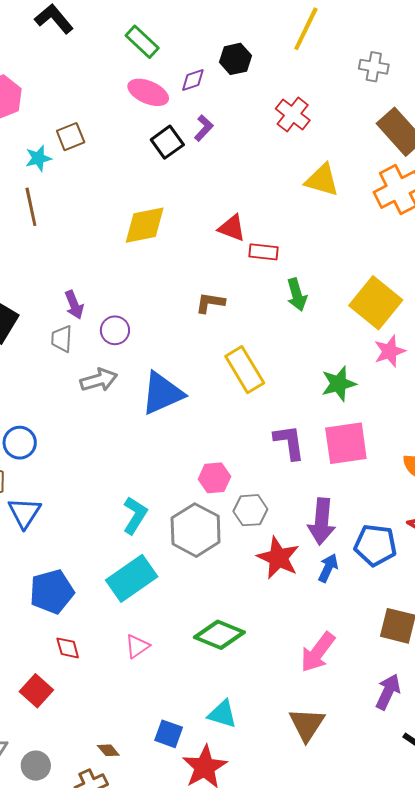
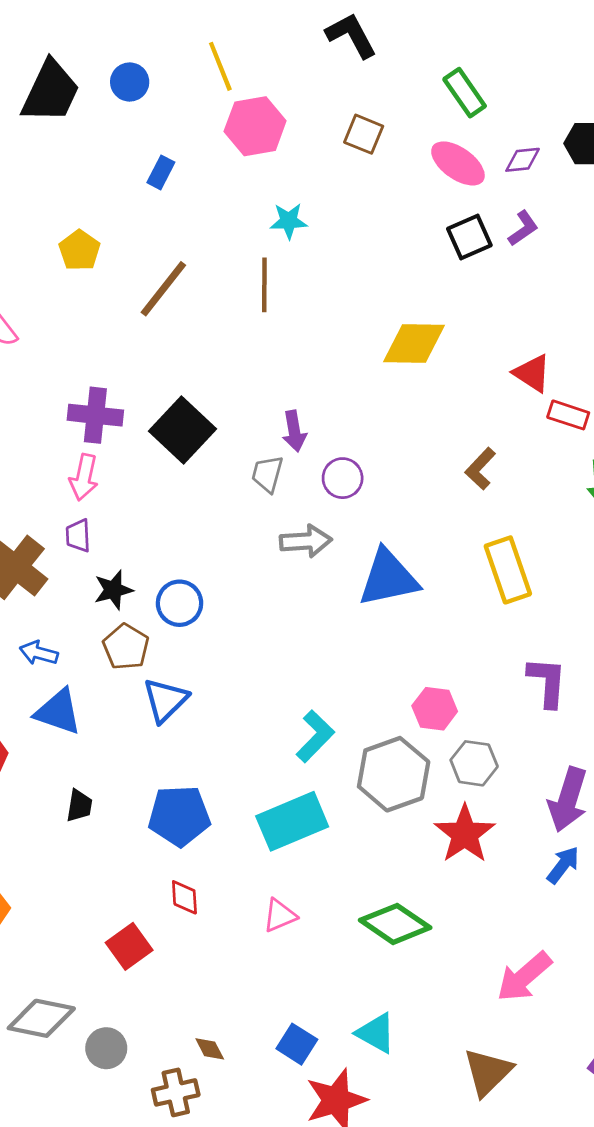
brown square: (71, 137) -> (364, 134), moved, turned 32
brown L-shape: (210, 303) -> (480, 469), turned -68
red star: (278, 558) -> (465, 834), moved

